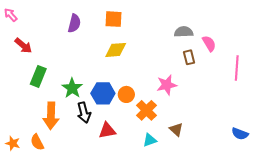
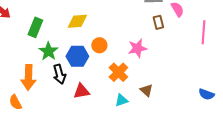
yellow diamond: (116, 50) -> (77, 21), moved
green rectangle: (38, 76) -> (35, 27), moved
orange circle: (126, 94) -> (99, 45), moved

